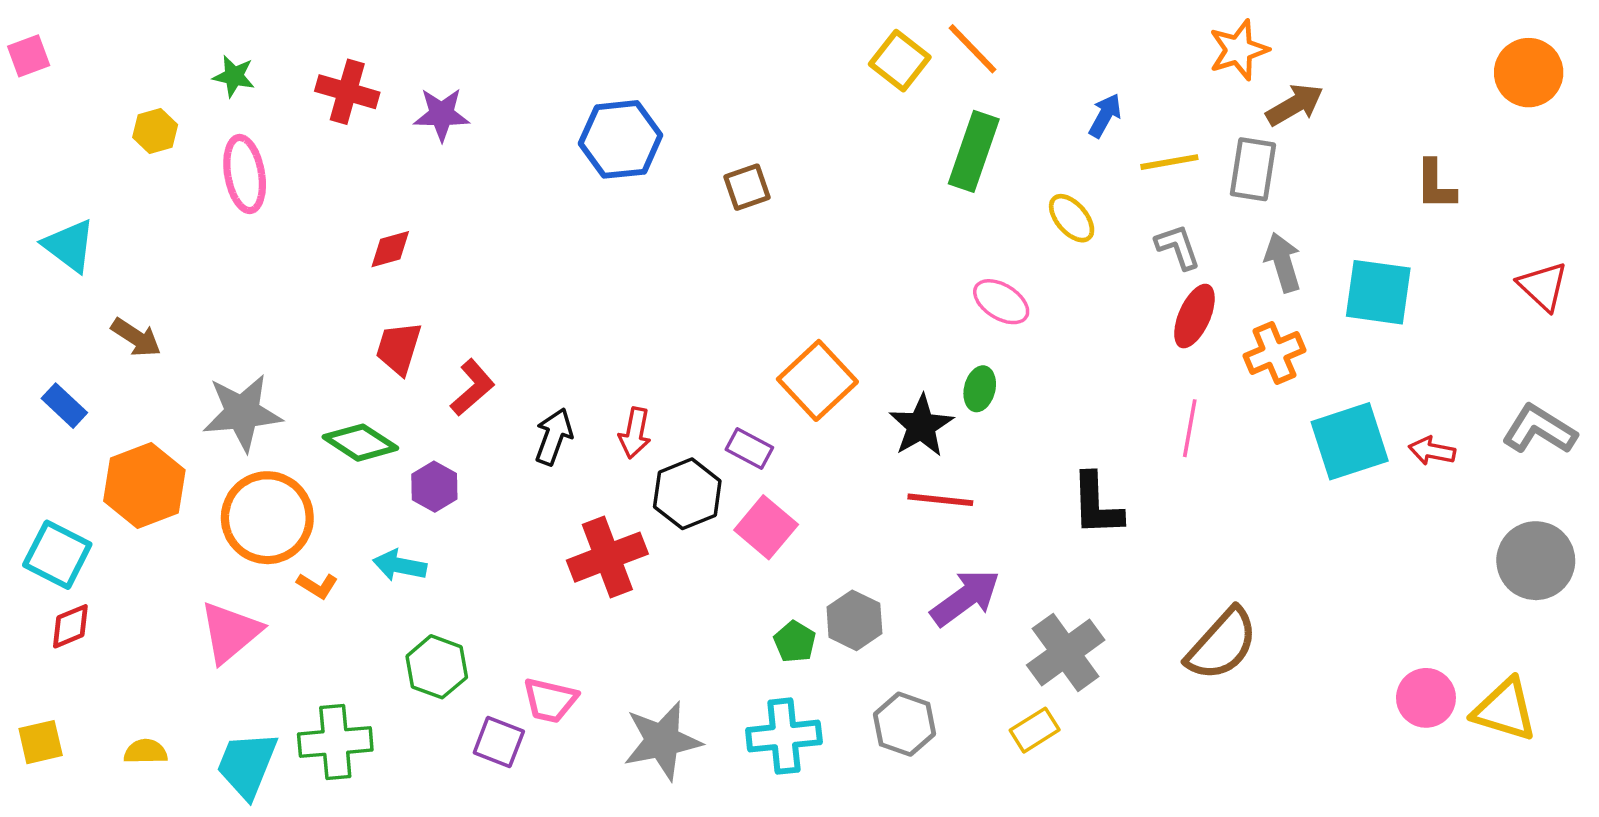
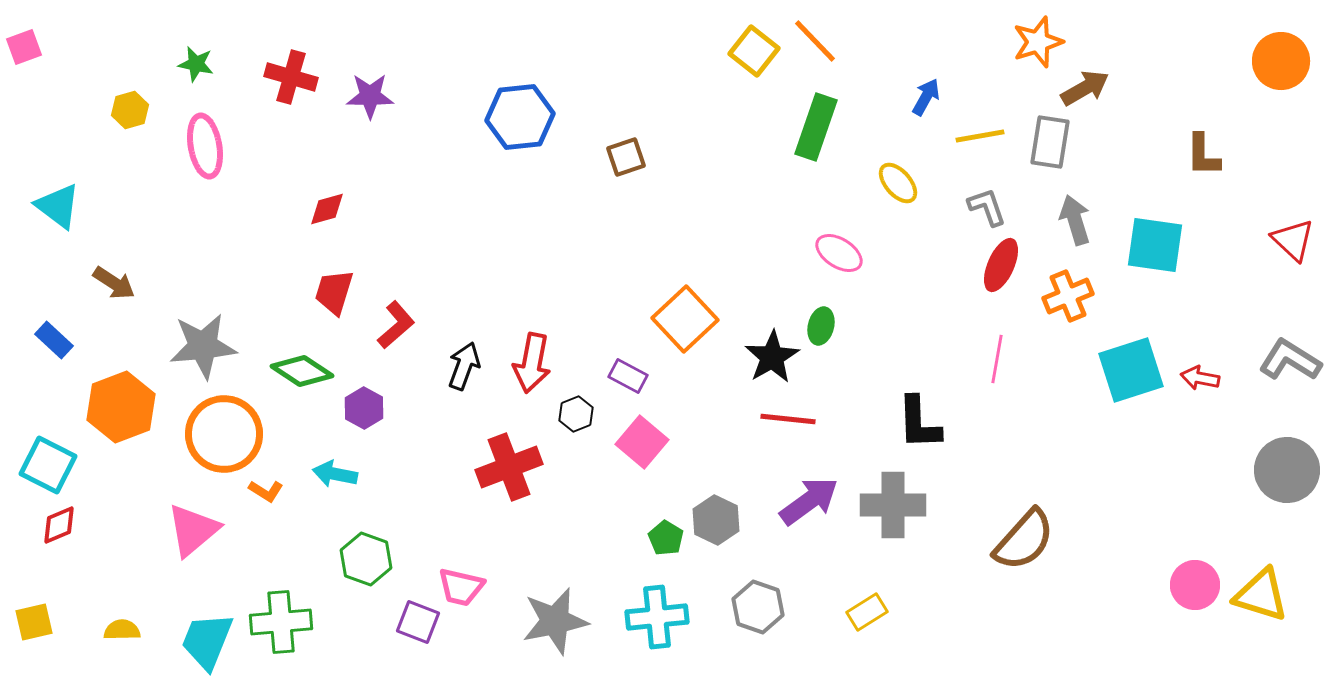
red arrow: (635, 433) -> (532, 363), size x1.4
black hexagon: (687, 494) -> (576, 414), size x0.6
gray cross: (1066, 653) -> (893, 505), moved, turned 36

